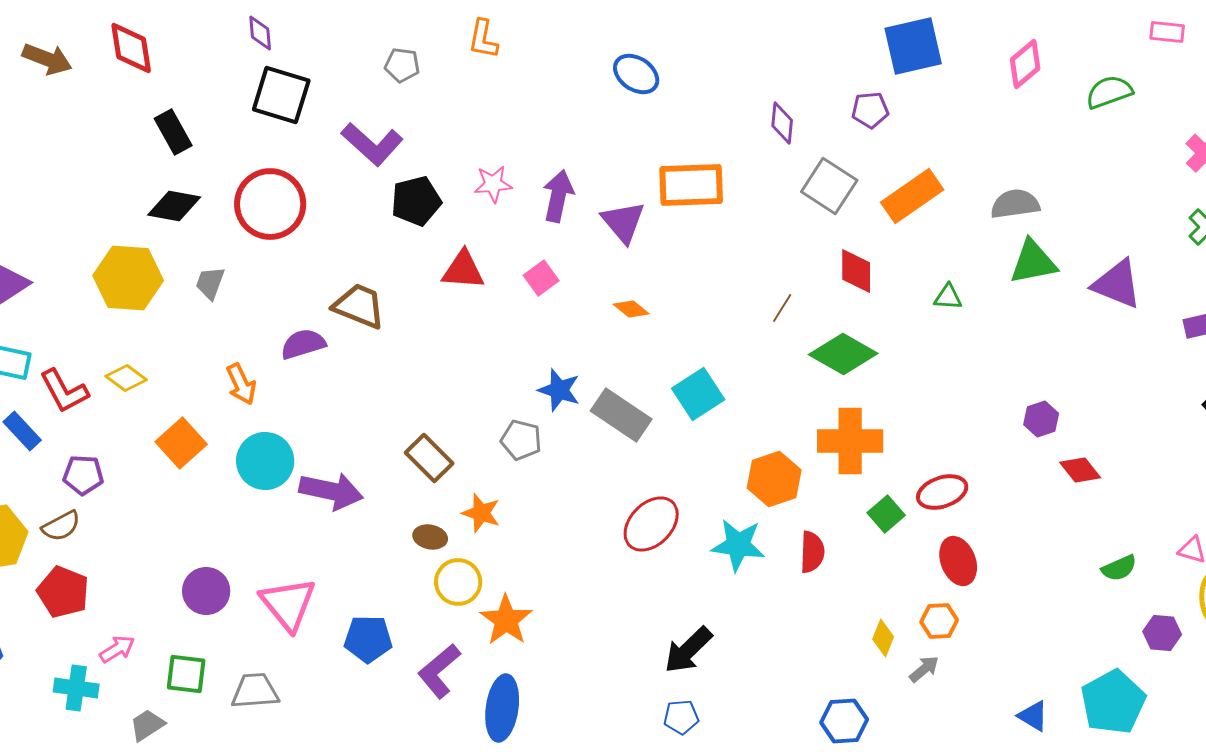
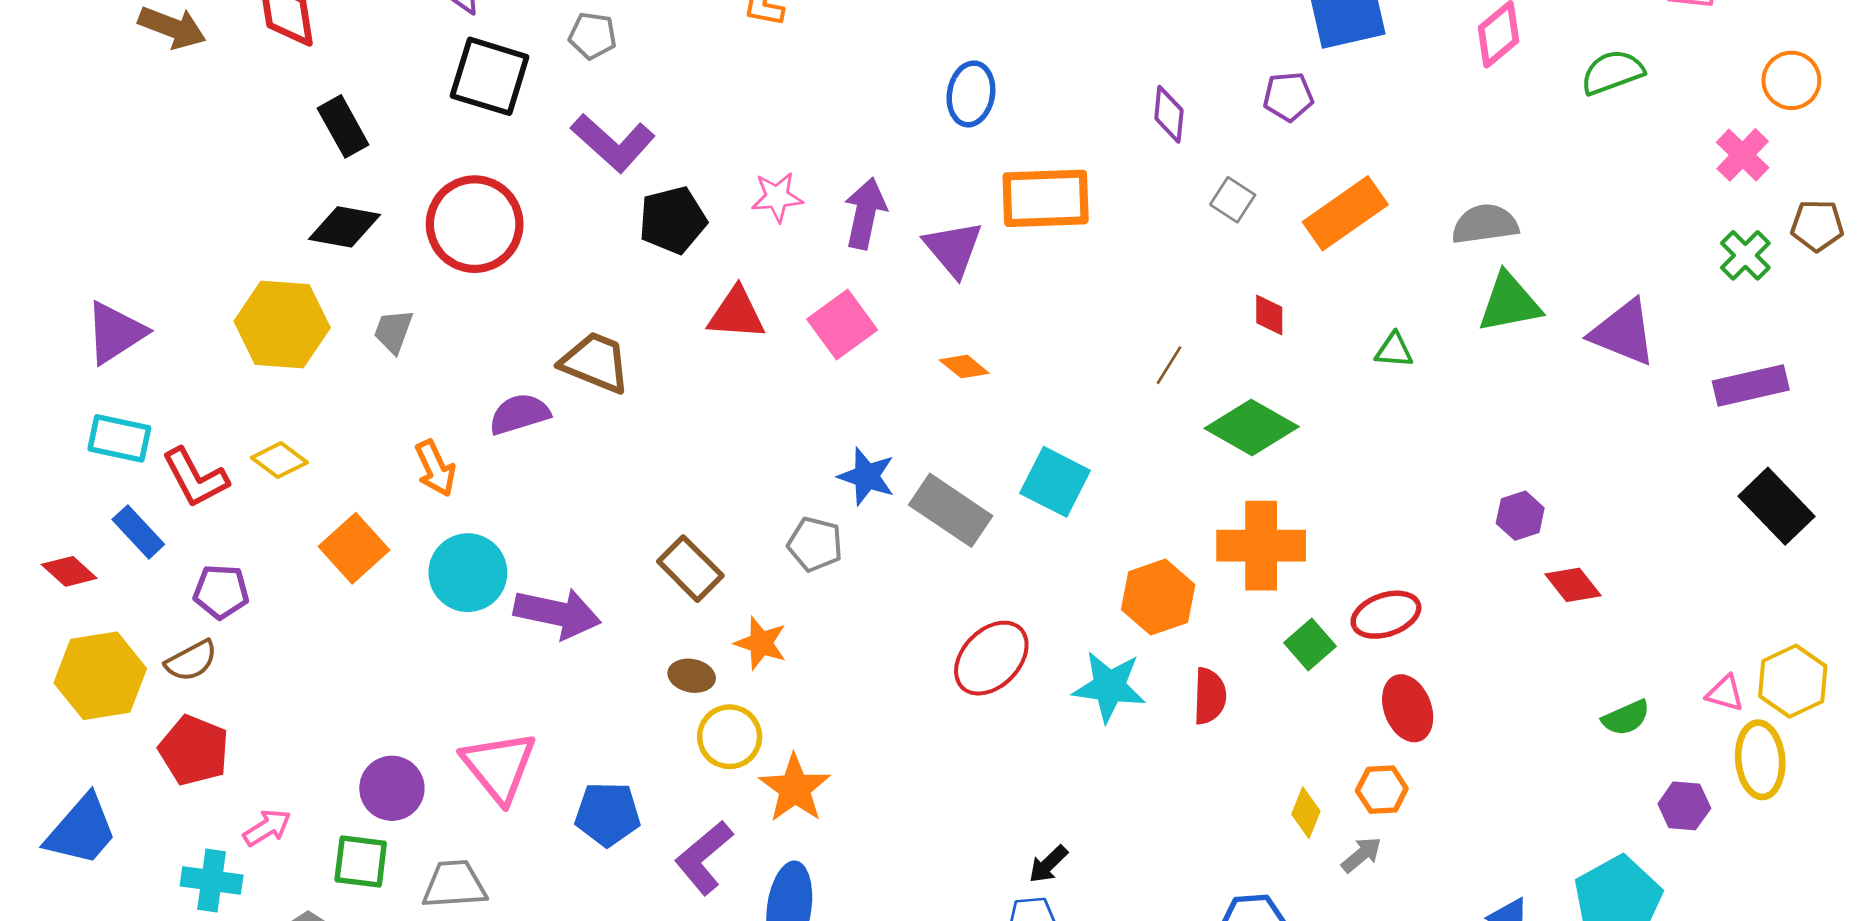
gray pentagon: (402, 65) -> (593, 36), moved
blue ellipse: (636, 74) -> (971, 94), moved, turned 66
gray square: (829, 186) -> (1233, 200), size x0.6
red diamond: (856, 271) -> (1269, 315), size x0.7
pink square: (541, 278) -> (842, 324), size x1.4
cyan square: (698, 394) -> (1055, 482), turned -30
purple circle: (206, 591) -> (392, 788), moved
black arrow: (688, 650) -> (1048, 864), moved, size x0.6

